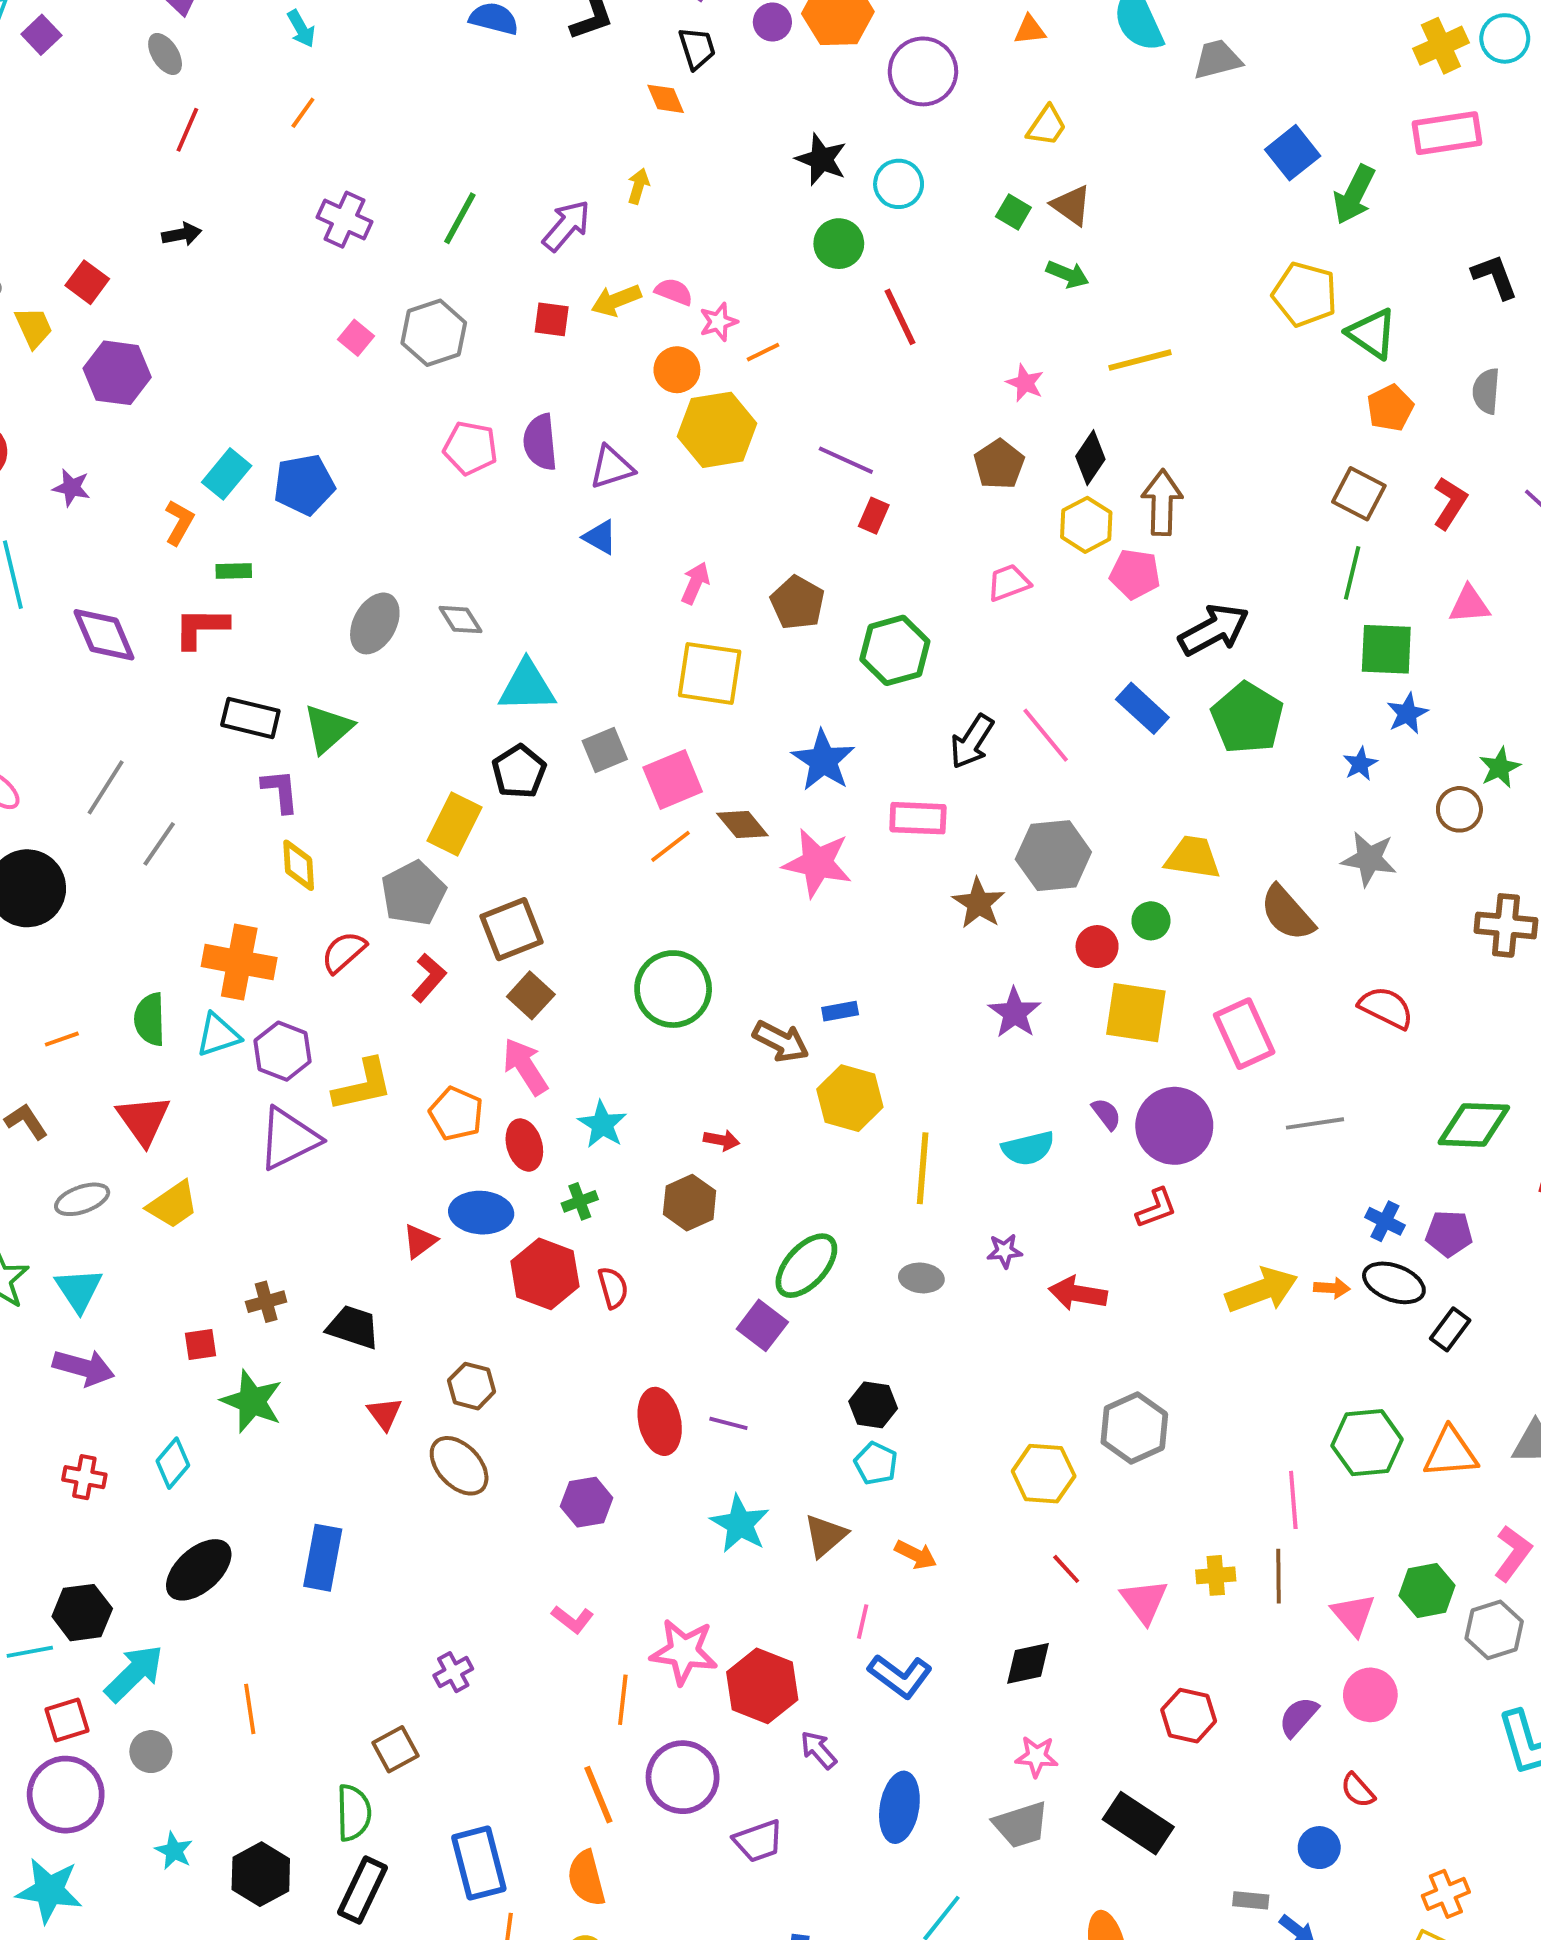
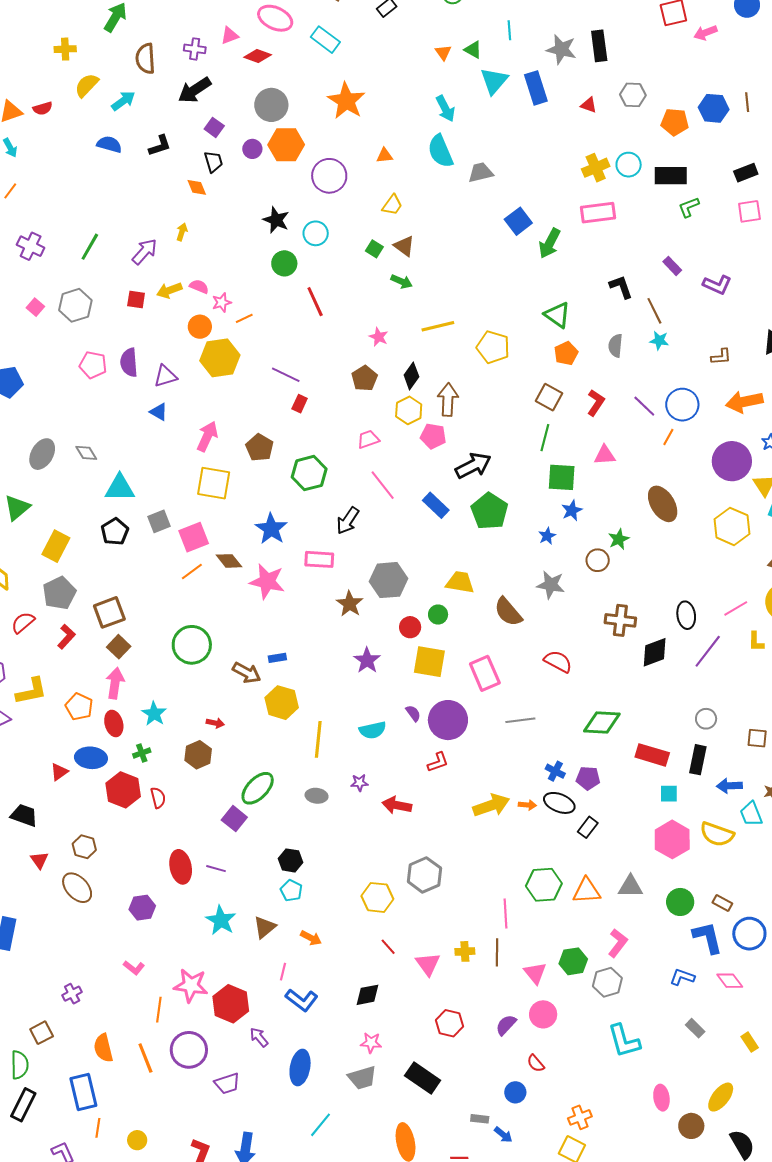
yellow pentagon: (1305, 294) -> (493, 347), moved
pink arrow: (695, 583) -> (207, 436), size x1.4
pink line: (1046, 735) -> (383, 485), moved
yellow rectangle: (454, 824) -> (56, 546), moved
pink arrow: (525, 1067) -> (115, 683), turned 40
orange semicircle: (586, 1878) -> (103, 1048), moved

